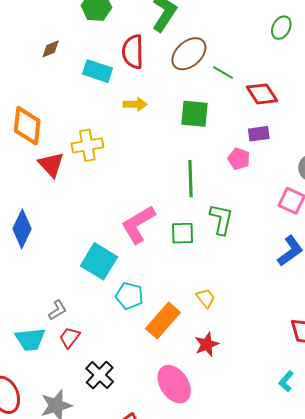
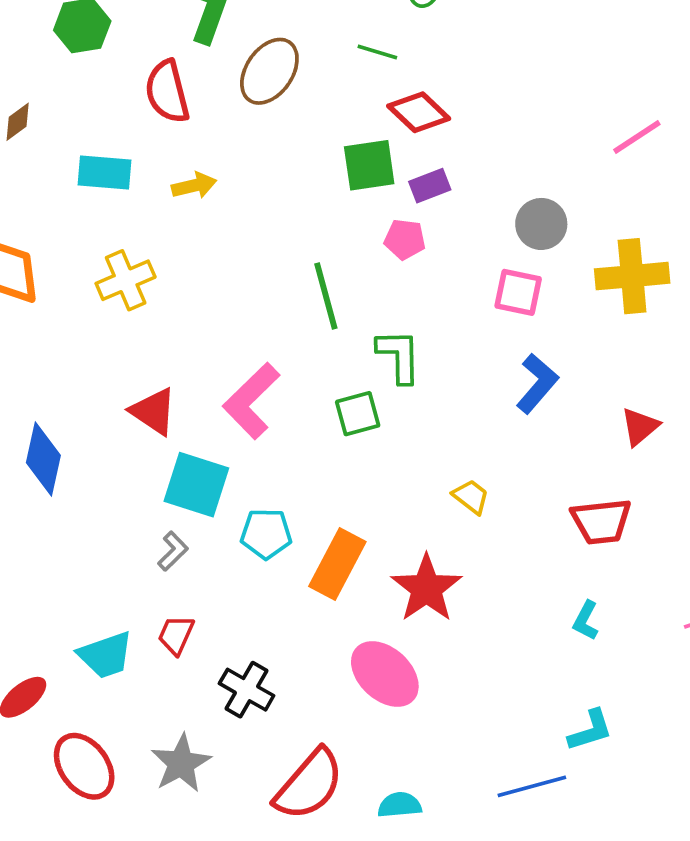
cyan rectangle: (98, 71) -> (105, 173), moved
green line: (223, 73) -> (377, 52), moved
green square: (194, 114) -> (369, 165), moved
red triangle: (51, 165) -> (153, 411), moved
green square: (183, 233) -> (358, 414), moved
yellow trapezoid: (206, 298) -> (471, 497), moved
gray L-shape: (57, 310) -> (173, 551), moved
red star: (207, 344) -> (426, 588), size x1.5

